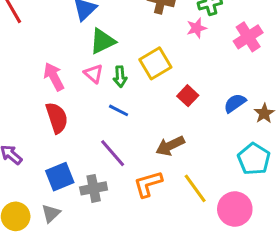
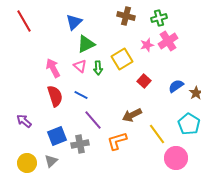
pink star: (197, 28) -> (147, 45), moved
pink cross: (248, 37) -> (168, 41), moved
blue line: (119, 110) -> (81, 95), moved
yellow line: (195, 188) -> (157, 134), moved

